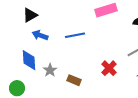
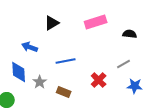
black triangle: (30, 15) -> (52, 23), moved
blue line: (75, 35) -> (66, 61), moved

